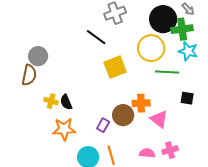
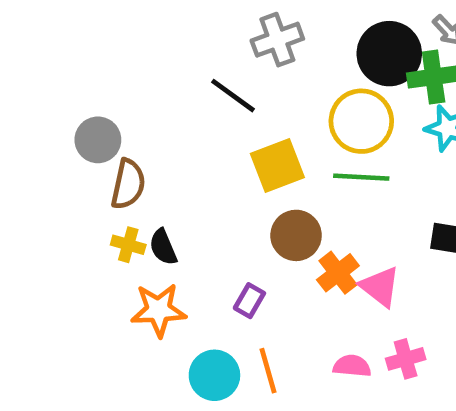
green line: (167, 72) -> (361, 177), moved
brown semicircle: (29, 75) -> (128, 184), moved
orange cross: (141, 103) -> (338, 273), moved, turned -36
brown circle: (123, 115) -> (296, 235), moved

